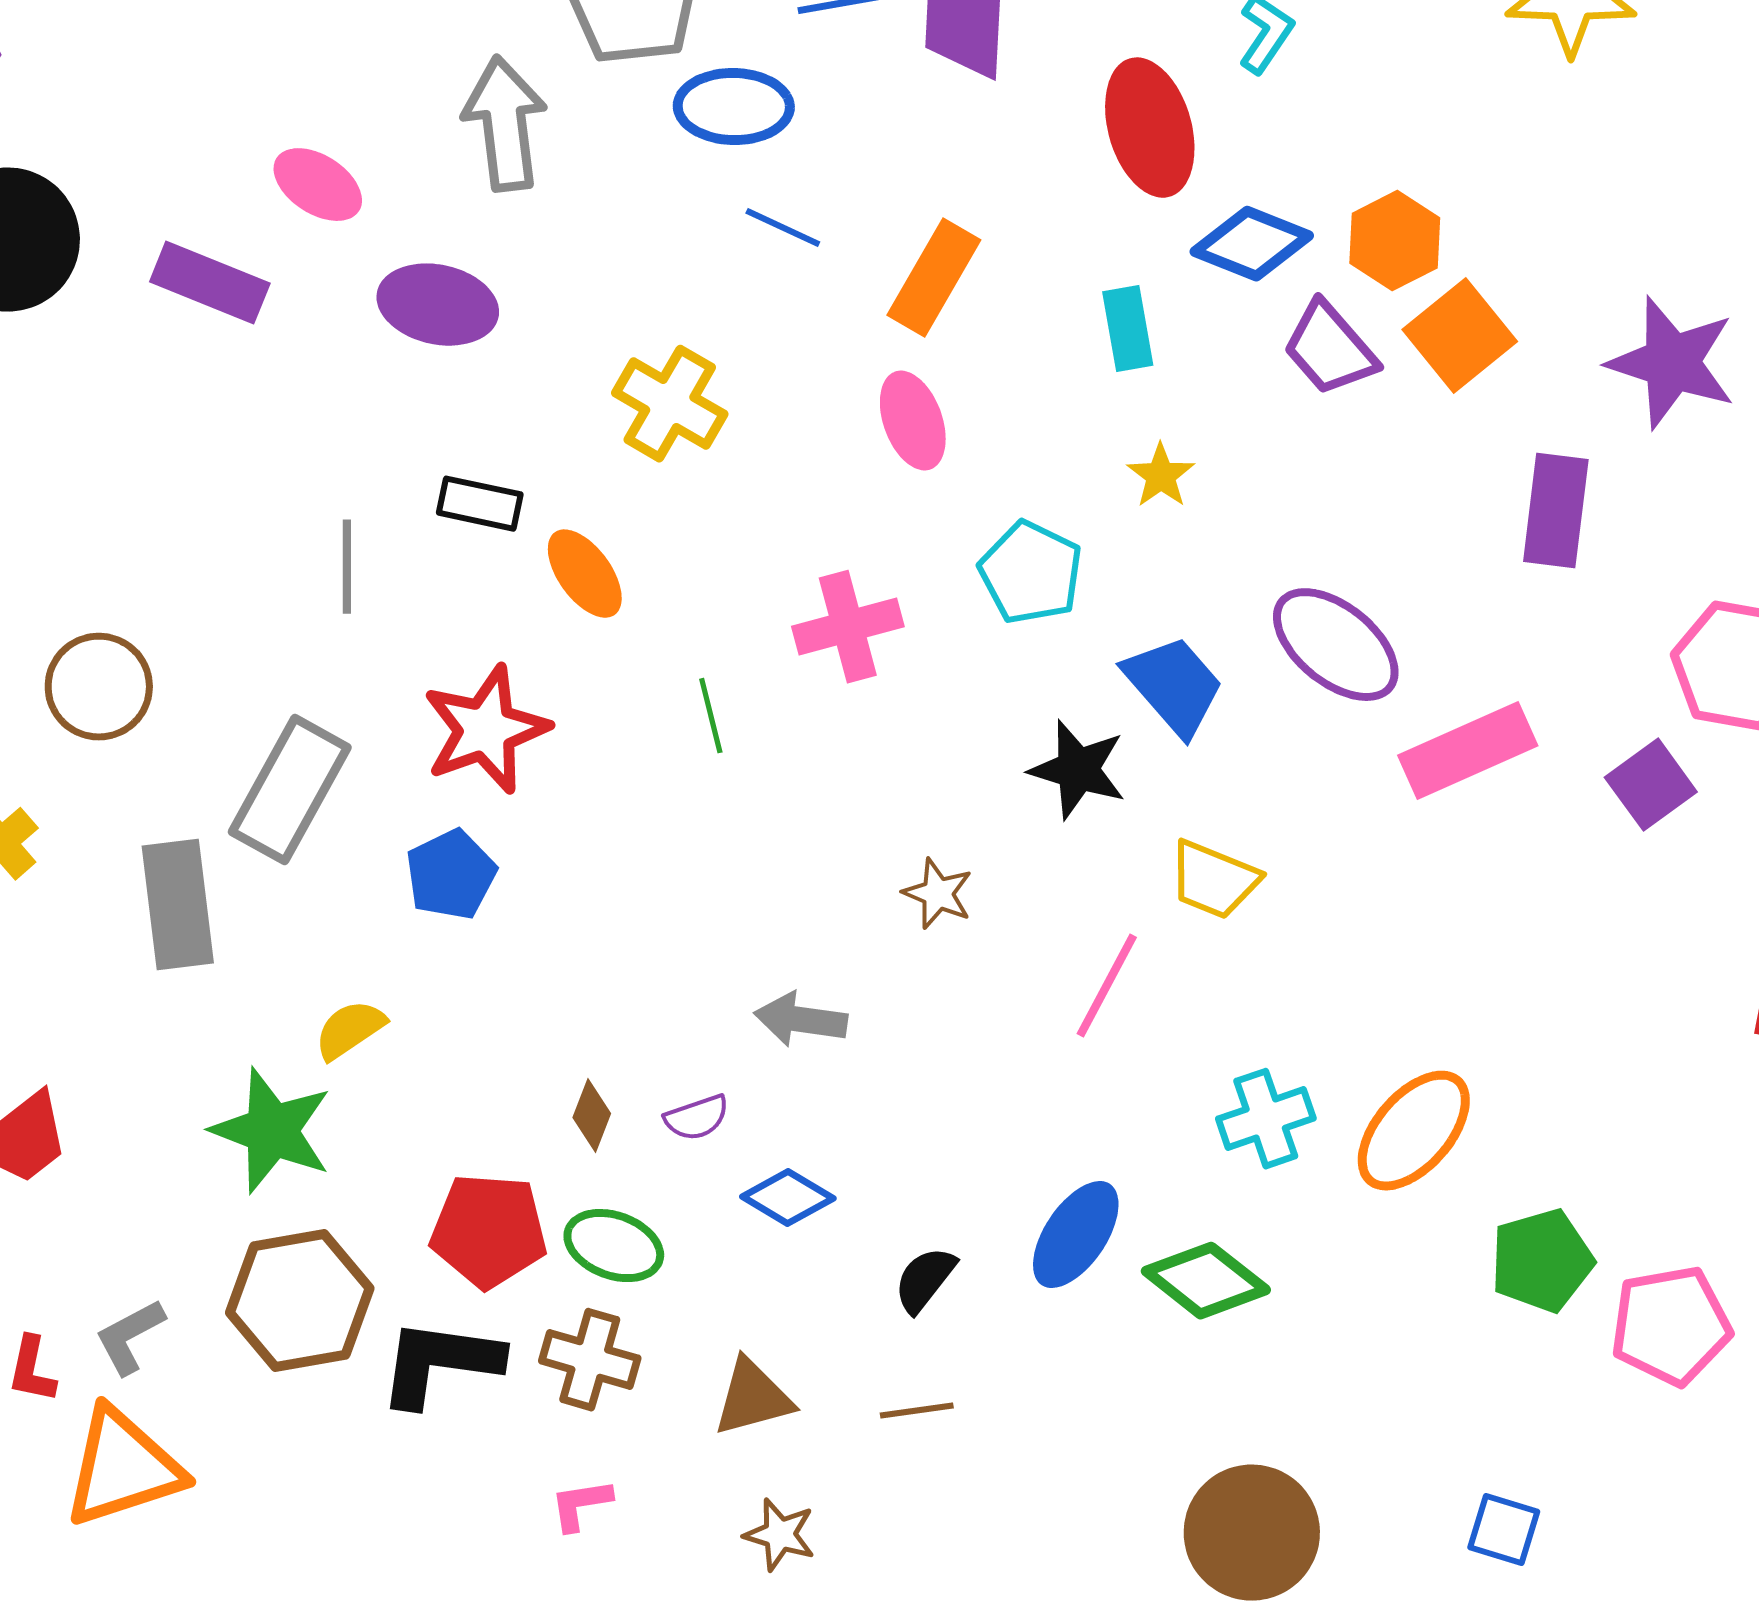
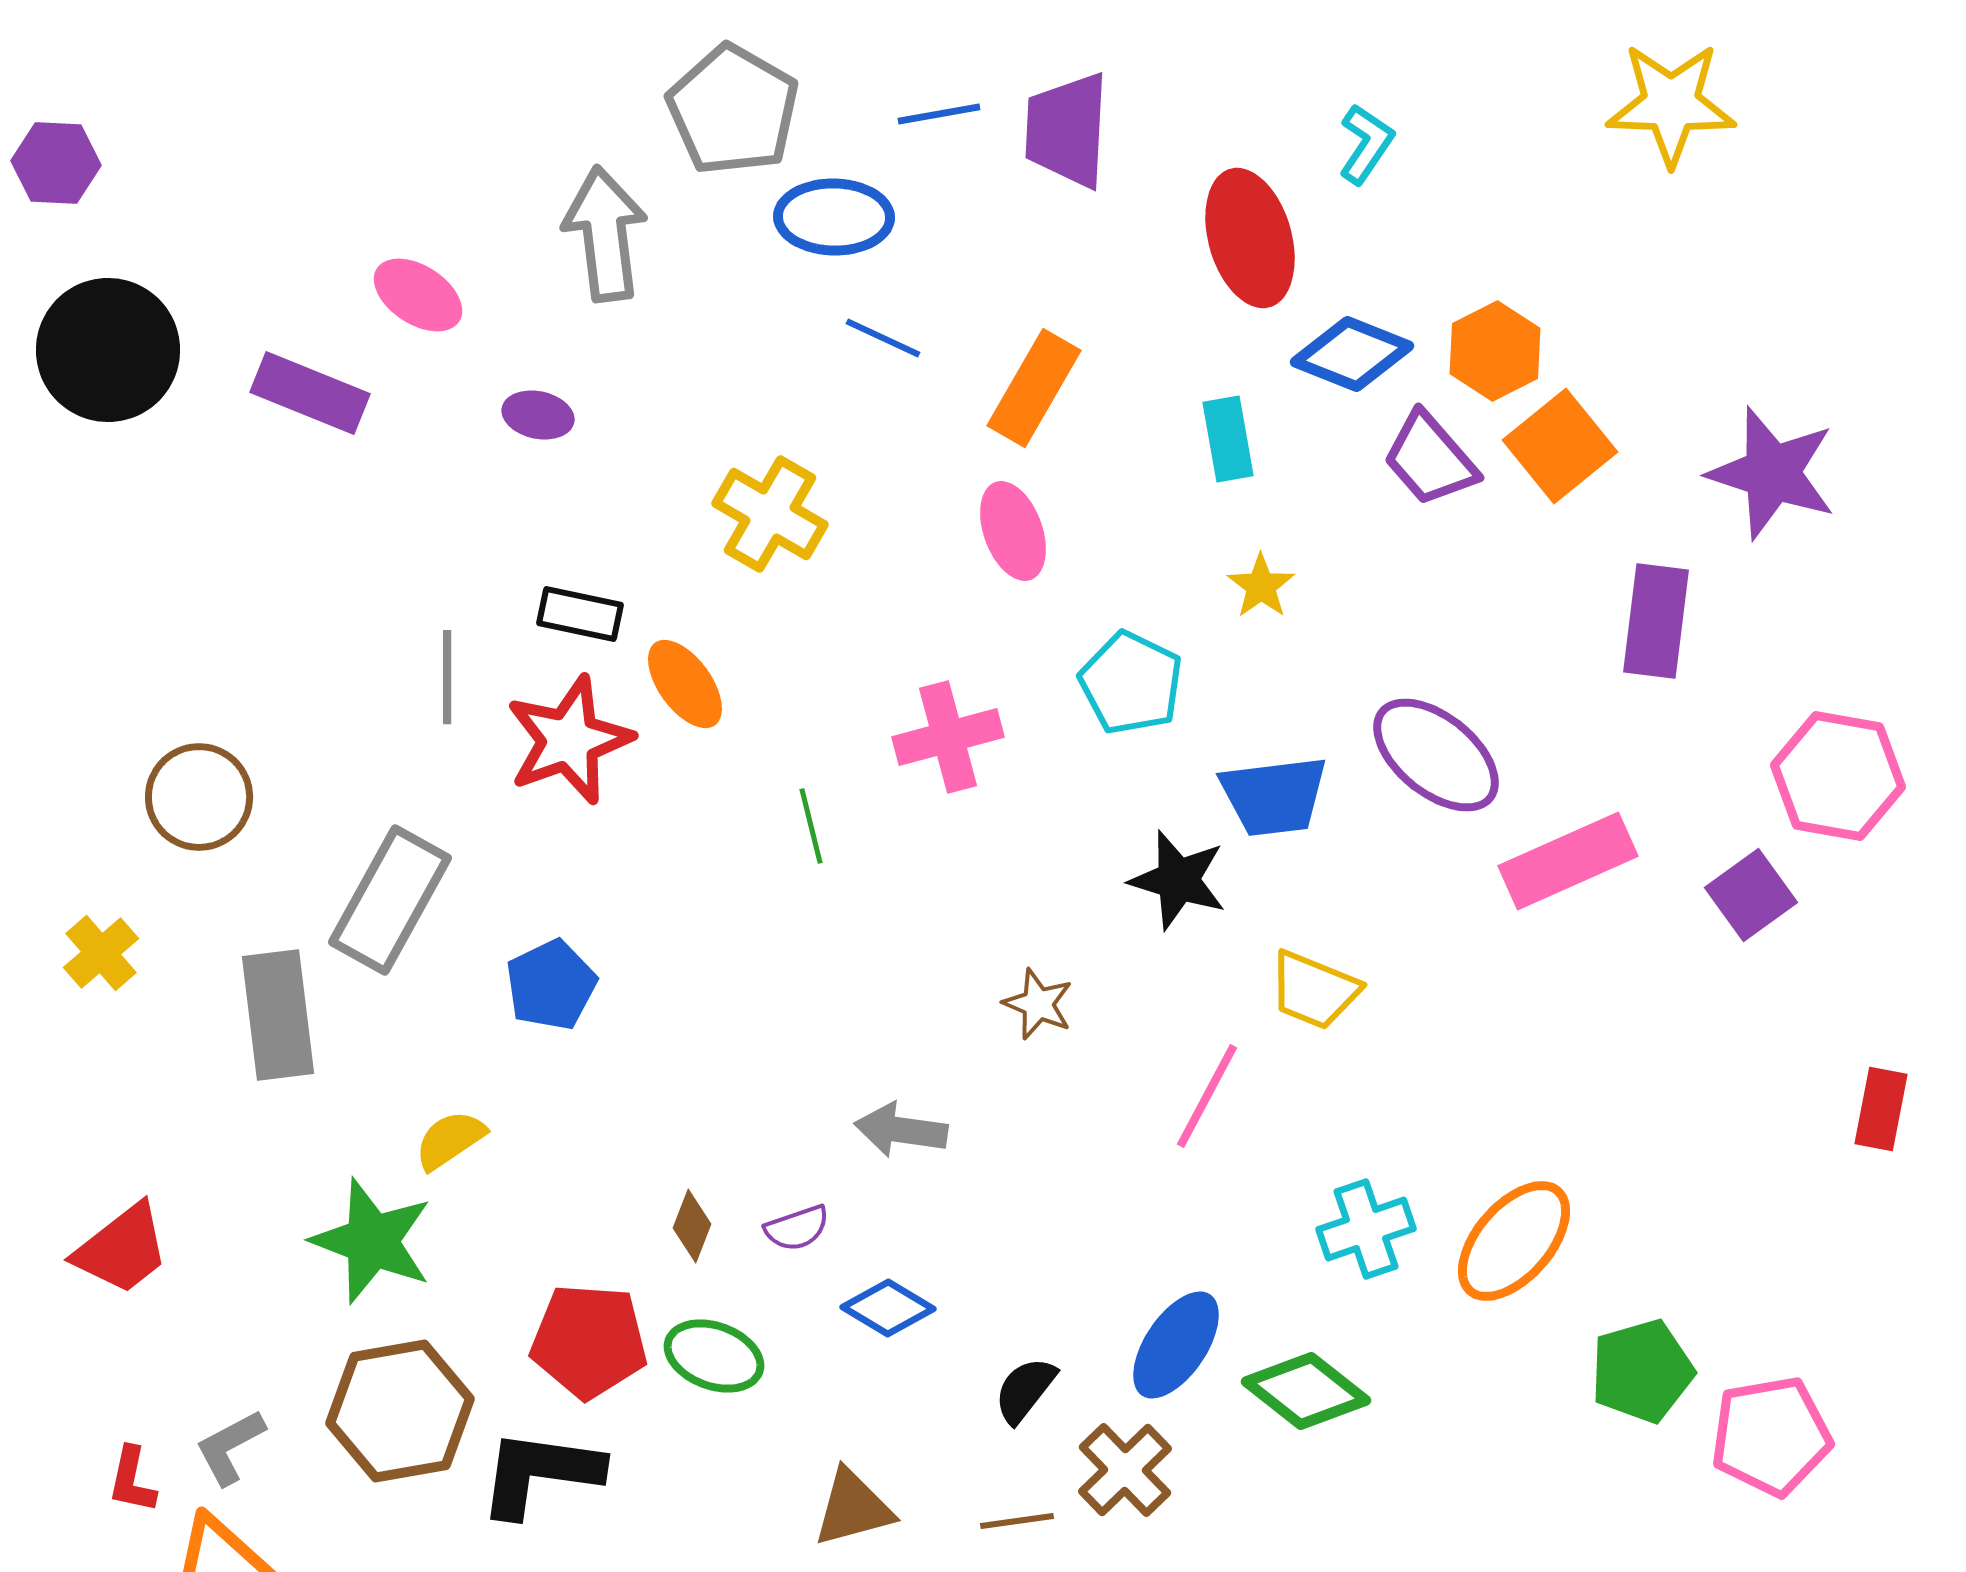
purple ellipse: (438, 305) -> (538, 415), size x0.6
blue trapezoid: (1174, 686) -> (1274, 796), turned 124
red star: (486, 730) -> (569, 740), moved
brown cross: (590, 1360) -> (1125, 1470), moved, turned 30

